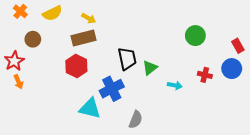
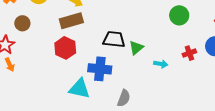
black trapezoid: (127, 59) -> (114, 39), turned -70
red cross: (205, 75) -> (189, 53), turned -32
blue cross: (112, 89) -> (100, 69), turned 35

